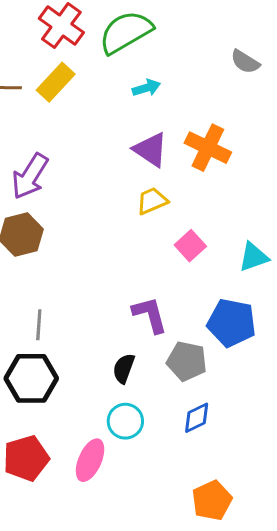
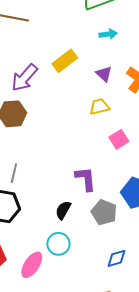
yellow rectangle: (56, 82) -> (65, 61), moved
purple triangle: (150, 150) -> (104, 74), size x0.7
blue diamond: (197, 418) -> (117, 258), moved

